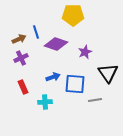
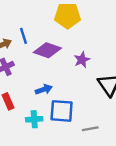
blue square: (75, 84) -> (62, 111), moved
gray line: (95, 100) -> (90, 129), moved

